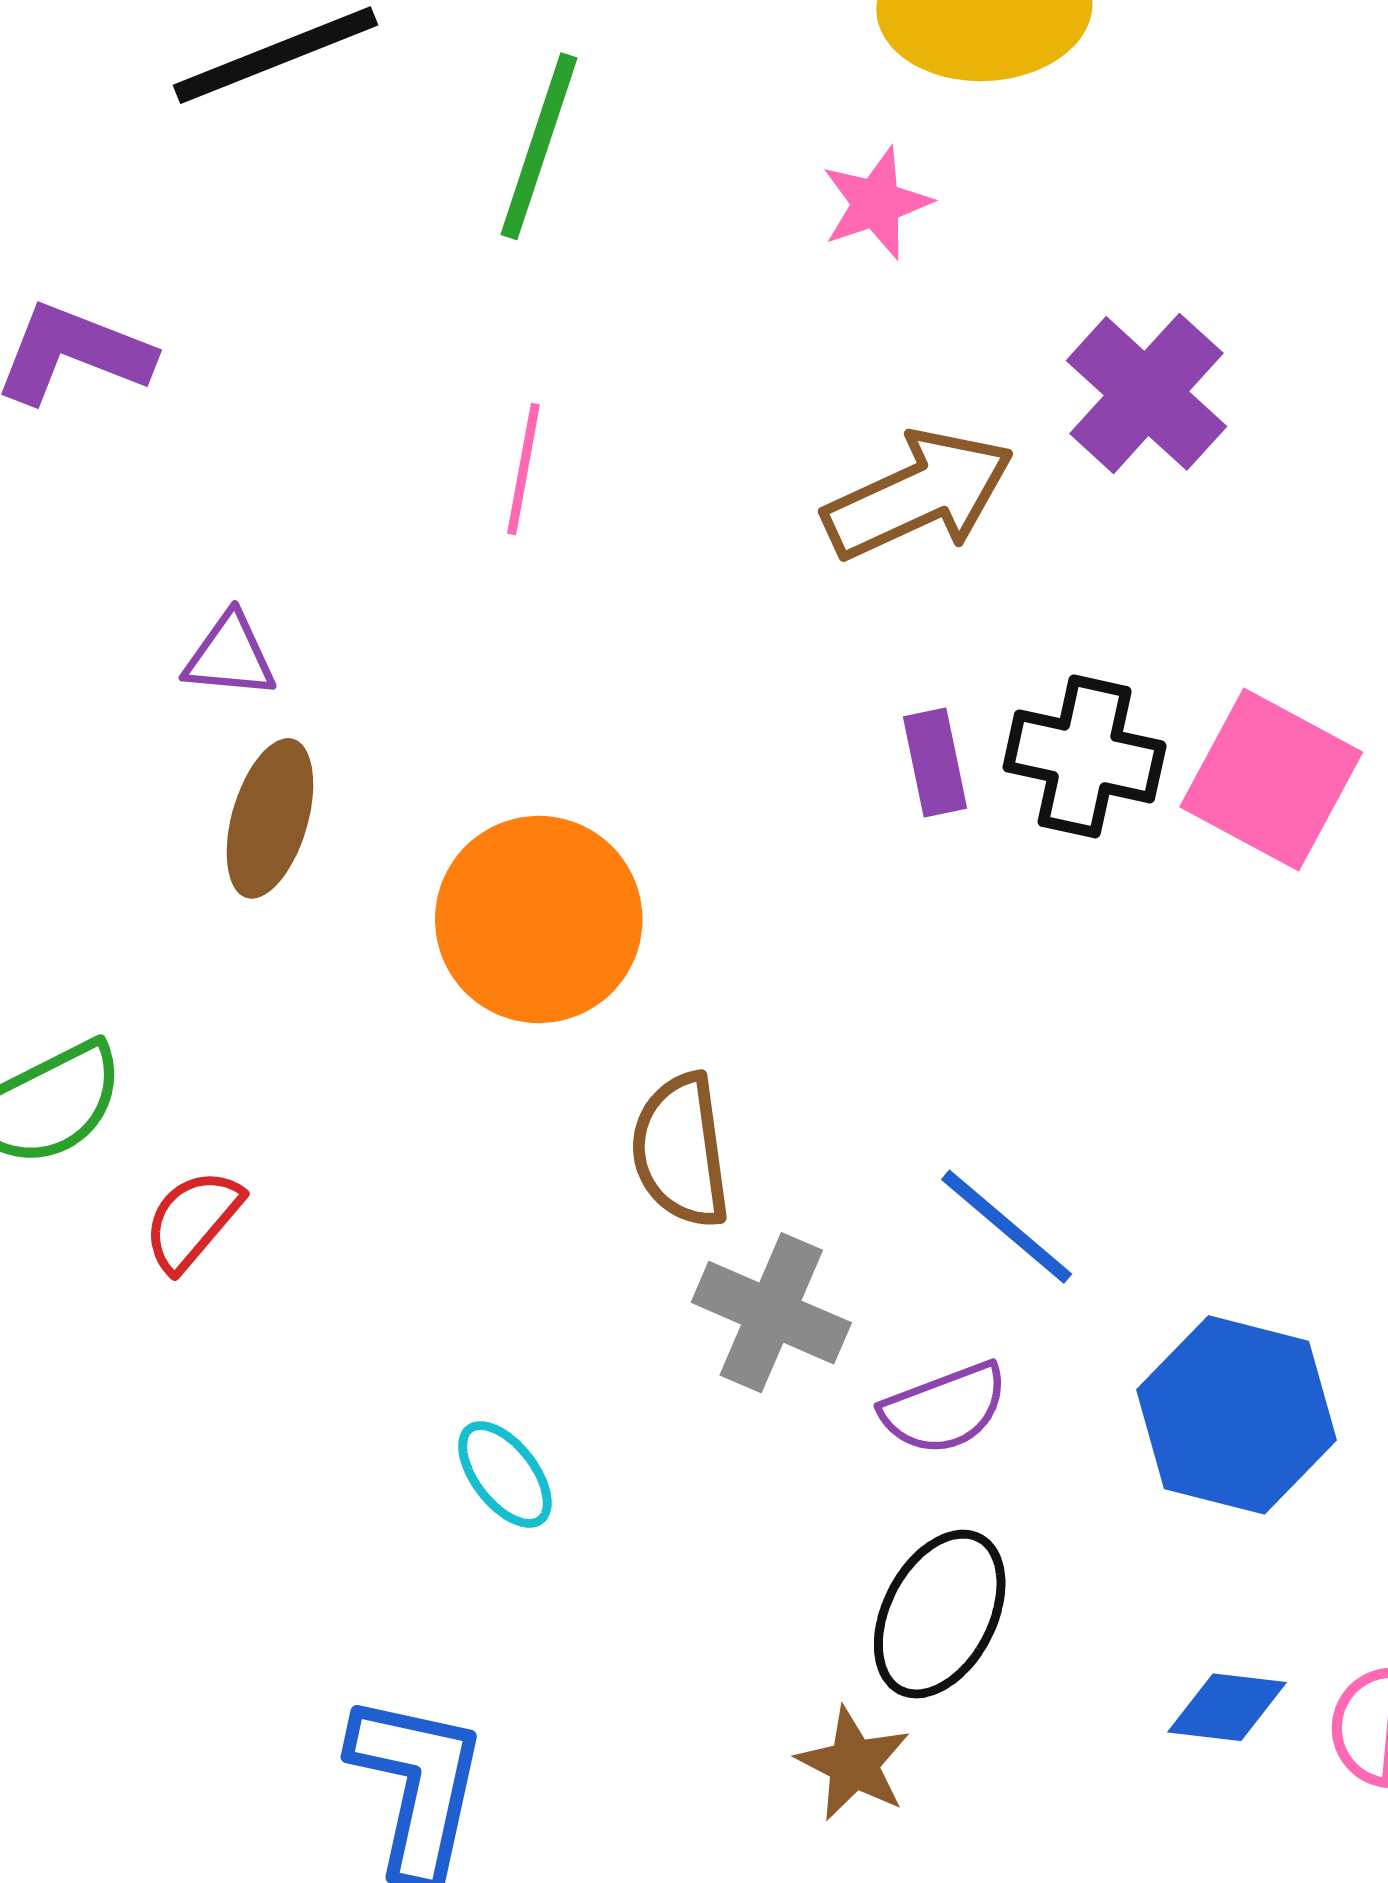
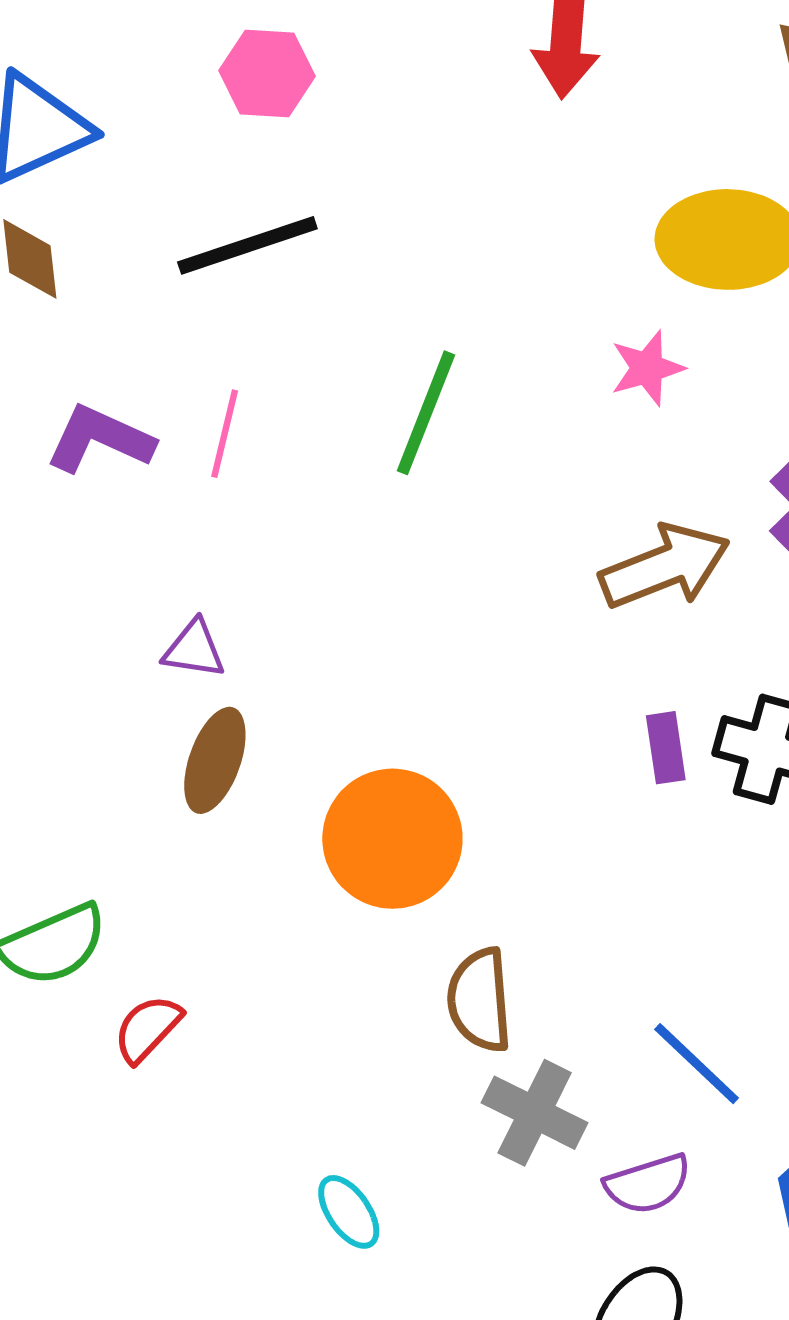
green line: (539, 146) -> (426, 413), moved
pink line: (524, 469) -> (225, 434), moved

